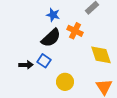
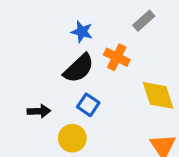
blue square: (44, 61) -> (88, 105), moved
yellow circle: (65, 82) -> (72, 138), moved

